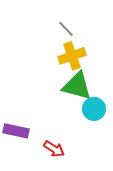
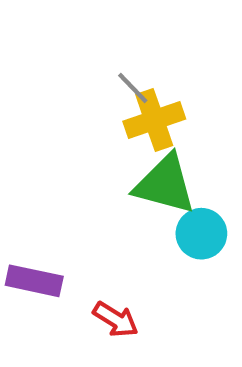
gray line: (66, 29) -> (133, 88), moved

